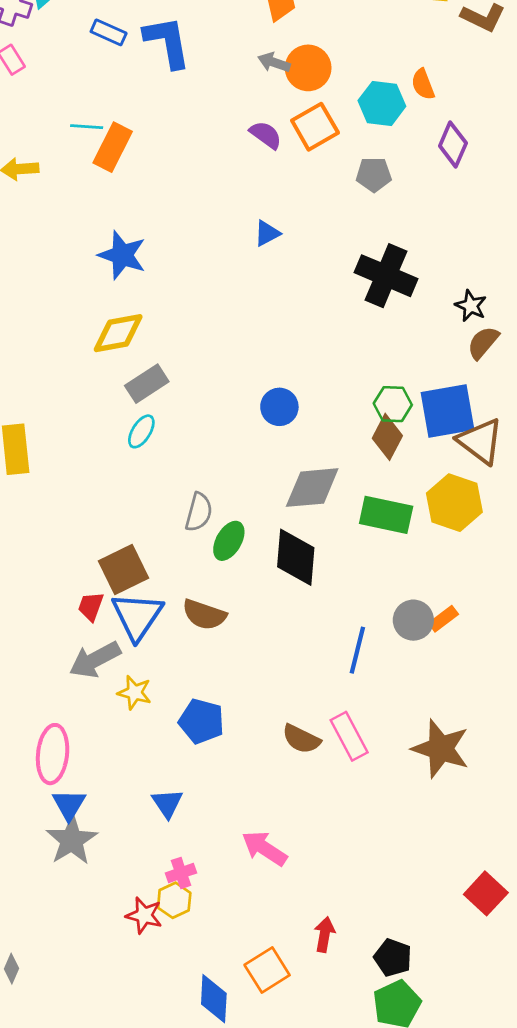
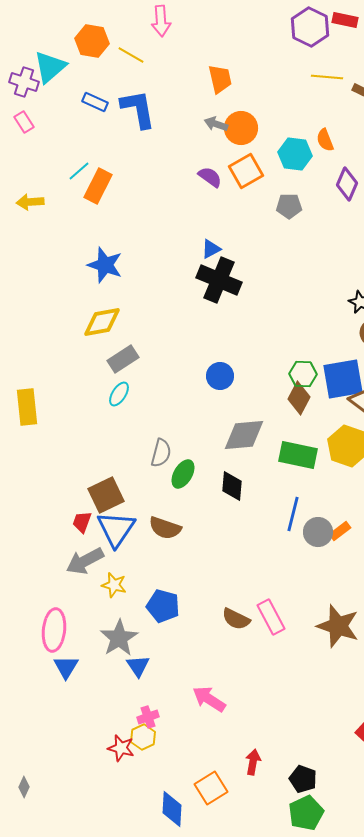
cyan line: (87, 127) -> (79, 171), turned -45
black cross: (386, 276) -> (219, 280), moved
black diamond: (296, 557) -> (232, 486), size x0.7
blue line: (357, 650) -> (293, 514), moved
gray star: (72, 840) -> (119, 638), moved

